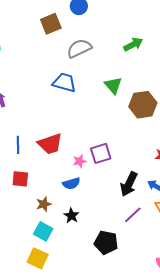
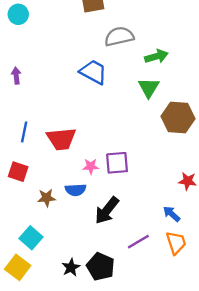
green arrow: (133, 44) -> (156, 56), moved
black arrow: (129, 184) -> (107, 210), moved
brown star: (44, 204) -> (46, 198), moved
black star: (71, 216) -> (71, 267), moved

